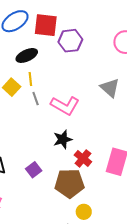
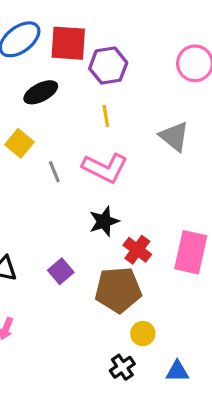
yellow line: (30, 79) -> (106, 116), moved
gray line: (36, 99) -> (54, 172), moved

